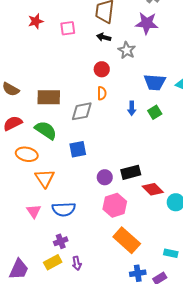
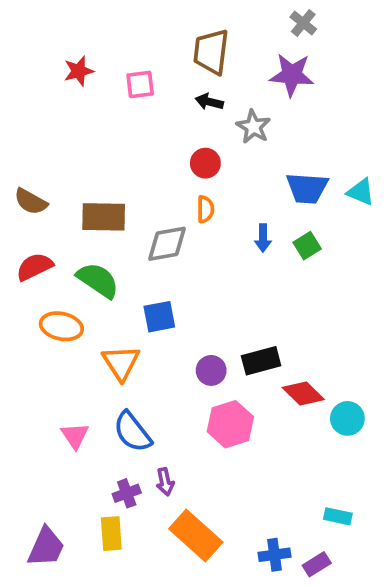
orange triangle: (45, 178) -> (121, 363), moved
blue semicircle: (64, 209) -> (132, 432), turned 55
orange rectangle: (127, 240) -> (196, 536), moved
yellow rectangle: (53, 262) -> (111, 534), turned -66
purple arrow: (77, 263) -> (165, 482), moved

